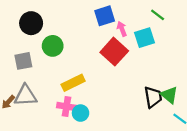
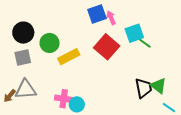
green line: (158, 15) -> (145, 43), moved
black circle: (31, 23) -> (23, 33), moved
pink arrow: (122, 29) -> (111, 18), moved
yellow rectangle: (73, 83) -> (69, 57), moved

